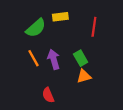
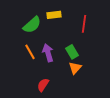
orange triangle: (84, 76) -> (75, 68), turned -32
red semicircle: (48, 95) -> (43, 85), turned 56

